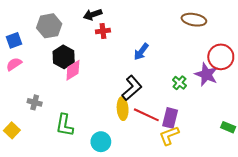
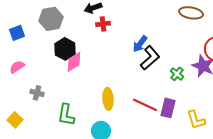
pink semicircle: (14, 64) -> (17, 67), moved
black L-shape: (132, 88) -> (150, 58), moved
yellow ellipse: (123, 109) -> (108, 99), moved
yellow L-shape: (169, 136) -> (196, 120), moved, turned -85

